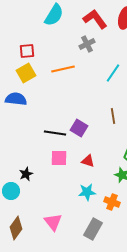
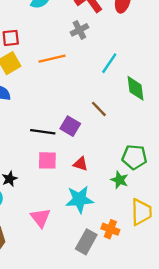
brown line: (113, 116) -> (99, 109), moved, turned -35
cyan star: (87, 192) -> (79, 199), size x1.4
orange cross: (112, 202) -> (110, 229), moved
pink triangle: (53, 222) -> (40, 218), moved

